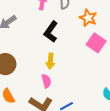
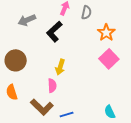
black L-shape: (51, 32) -> (54, 32), moved

